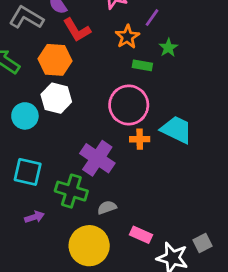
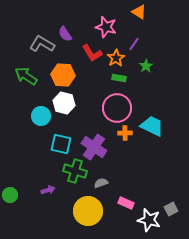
red L-shape: (77, 30) -> (92, 53), moved
green rectangle: (142, 65) -> (119, 78), moved
cyan square: (28, 172) -> (61, 144), moved

